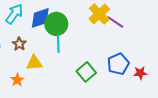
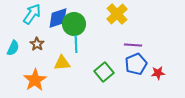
purple line: (115, 22) -> (133, 45), moved, turned -30
yellow triangle: (34, 63) -> (62, 63), moved
orange star: (17, 80) -> (35, 80), size x1.6

